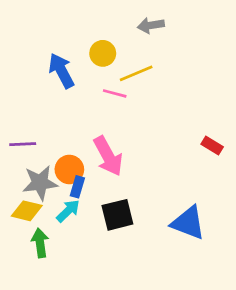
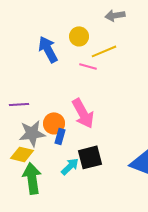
cyan arrow: (68, 211) -> (70, 166), moved
green arrow: (40, 243) -> (32, 178), size x1.4

